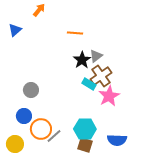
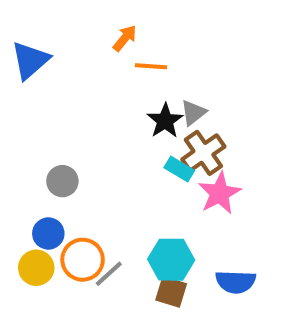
orange arrow: (39, 10) -> (125, 38), moved
blue triangle: (15, 30) -> (30, 60), size x1.5
yellow circle: (15, 144) -> (36, 268), moved

